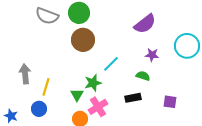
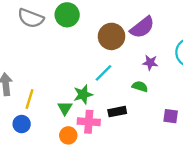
brown circle: (83, 40) -> (112, 36), moved
black rectangle: (133, 98) -> (117, 112), moved
pink cross: (98, 107) -> (89, 122), turned 36

